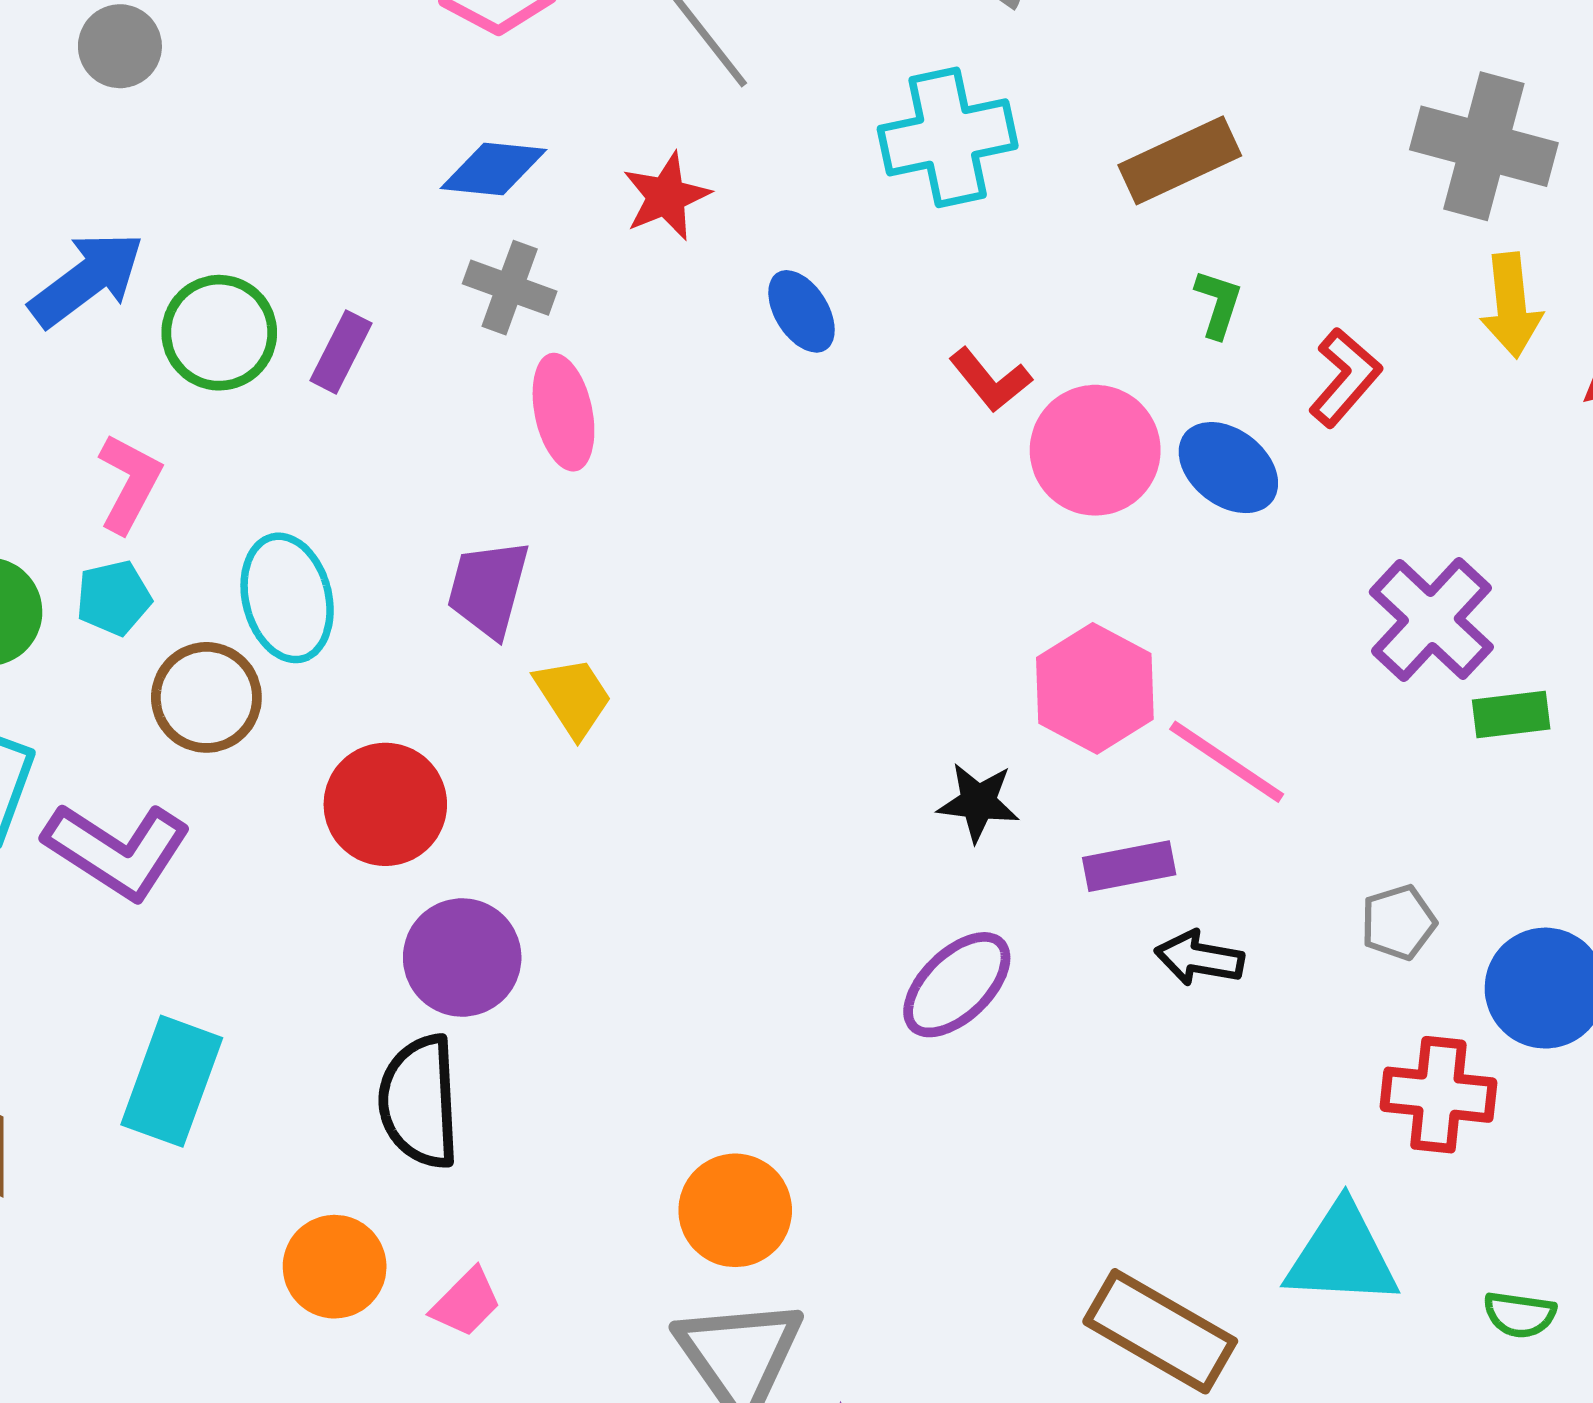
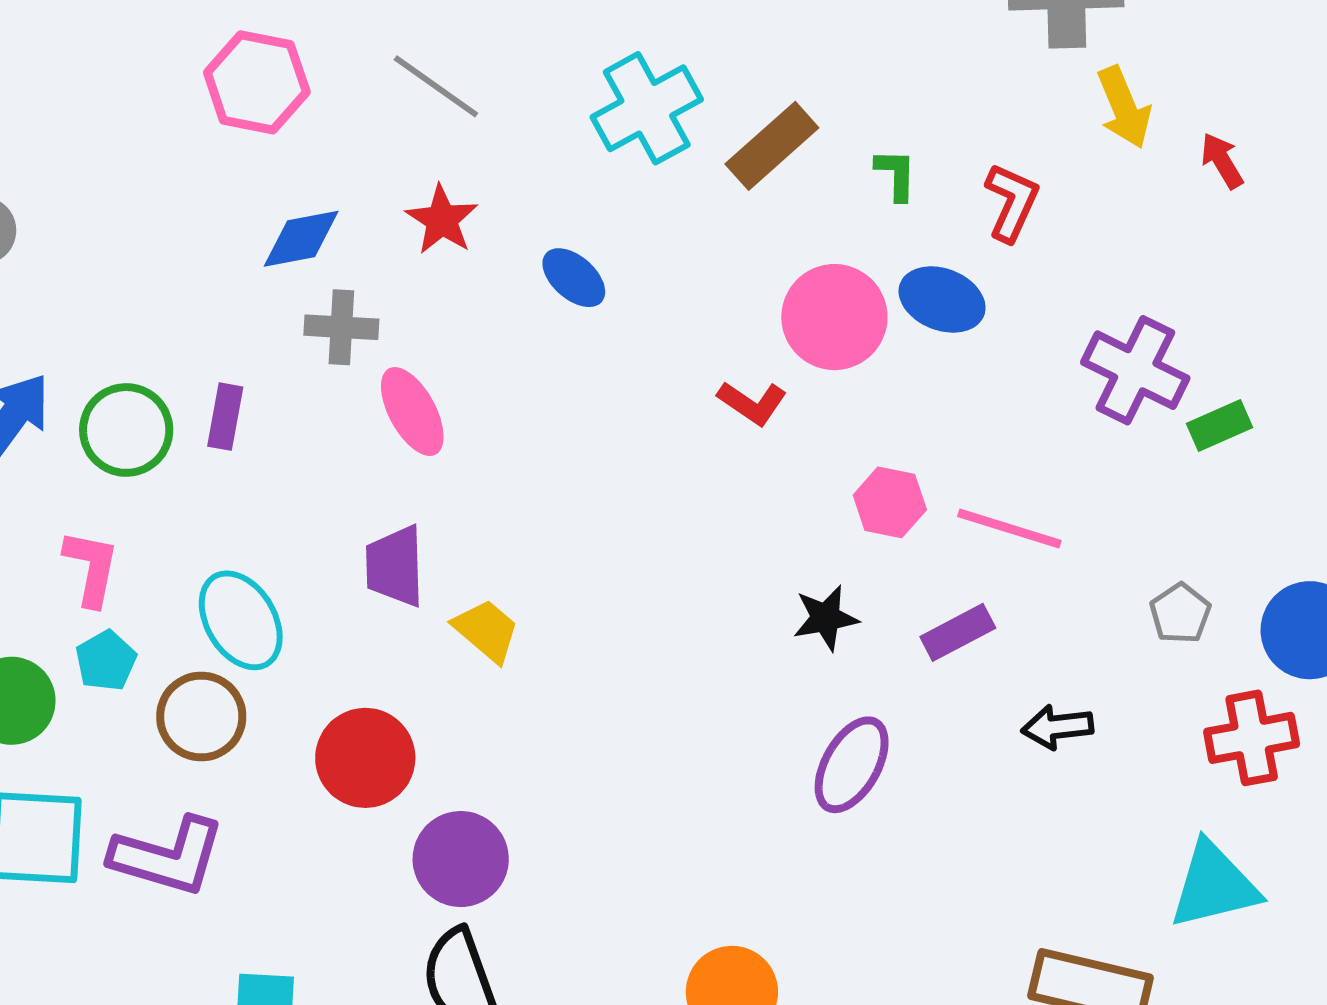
brown rectangle: (1180, 160) -> (772, 146), moved
red L-shape: (990, 380) -> (752, 403), moved
pink hexagon: (1095, 688) -> (890, 502), size x0.7
black arrow: (1199, 958) -> (1057, 727), moved

